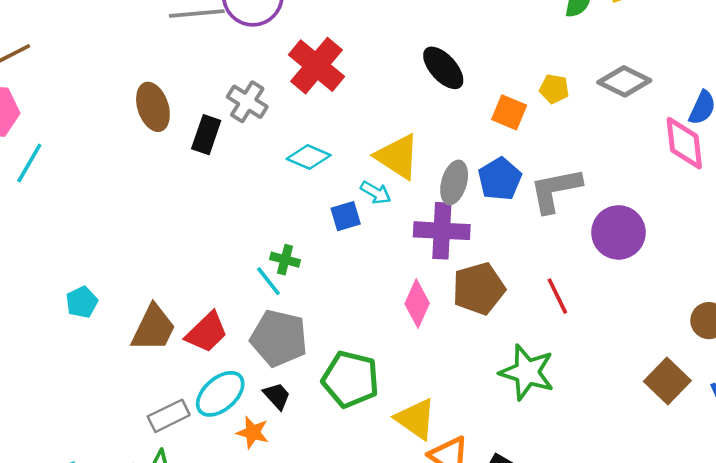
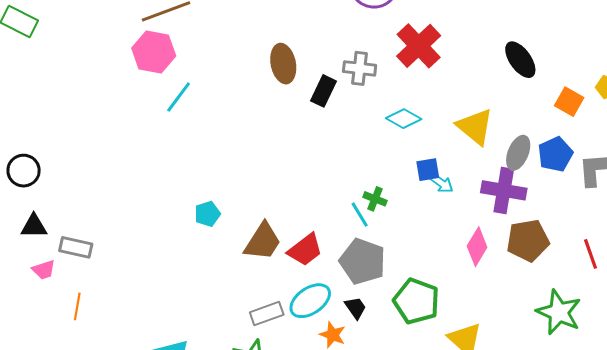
gray cross: (247, 102) -> (360, 68), turned -32
cyan arrow: (376, 193) -> (441, 183), moved

